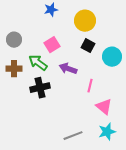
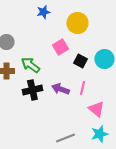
pink square: (52, 45) -> (60, 47), moved
black square: (88, 46) -> (80, 61), moved
purple arrow: (68, 69) -> (60, 89), moved

